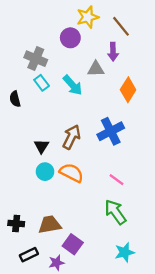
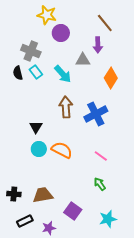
yellow star: (88, 17) -> (47, 15), moved, turned 30
black semicircle: (15, 99) -> (18, 73), moved
brown arrow: (72, 137) -> (66, 107), moved, turned -30
green arrow: (115, 212) -> (100, 184), size x0.6
purple square: (73, 244) -> (73, 211), moved

